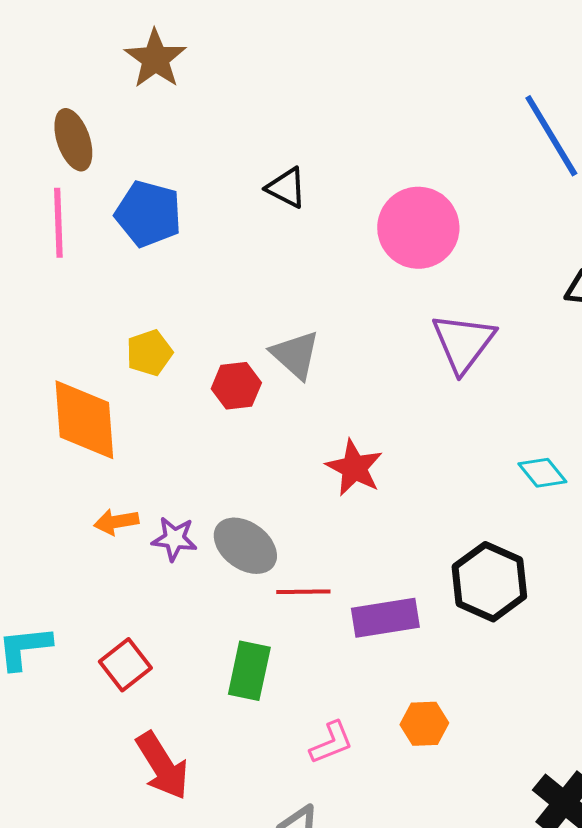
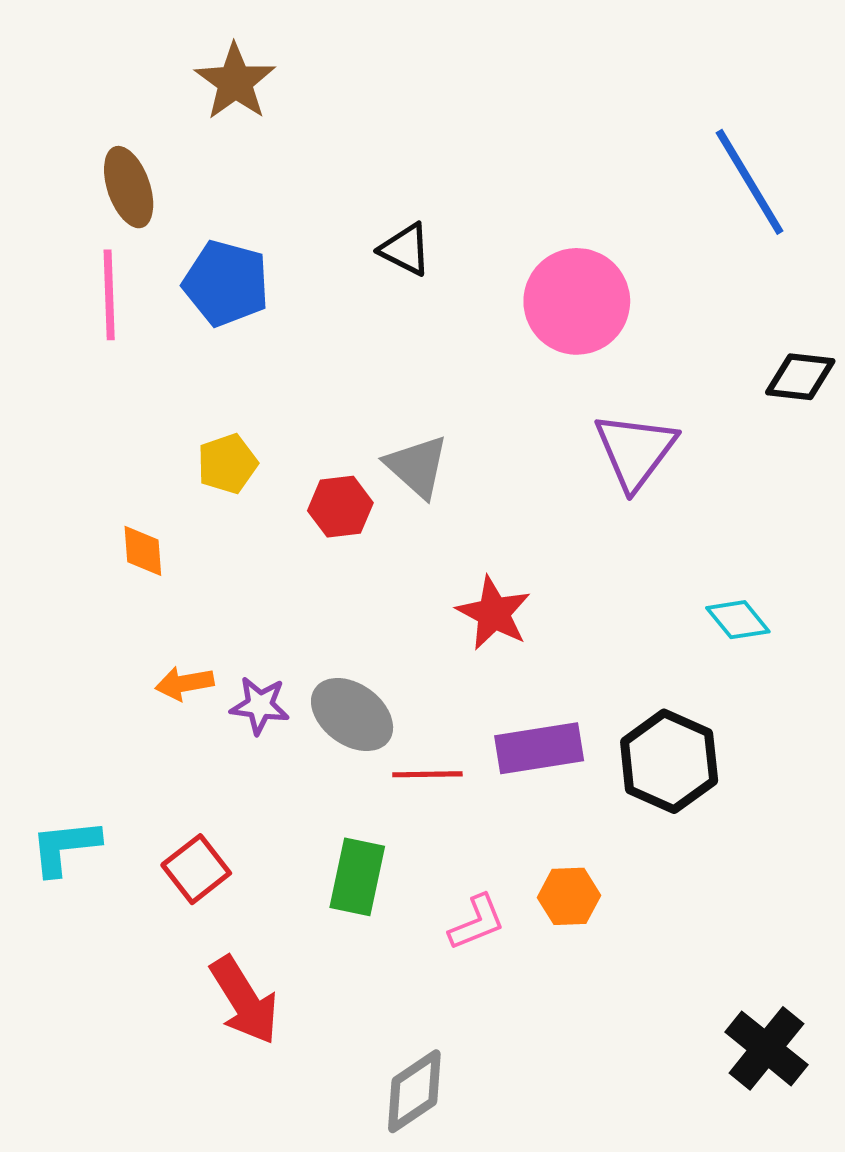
orange diamond: (84, 420) -> (143, 551), size x0.5
purple rectangle: (385, 618) -> (539, 748), moved
orange hexagon: (424, 724) -> (569, 896), moved
pink L-shape: (331, 743) -> (477, 922), moved

